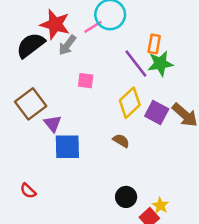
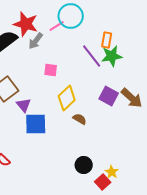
yellow diamond: (130, 103) -> (67, 98), moved

